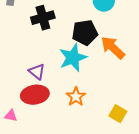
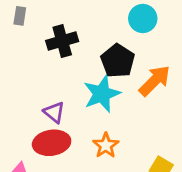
black pentagon: (85, 33) -> (118, 61), turned -30
orange arrow: (113, 48) -> (155, 81), turned 92

